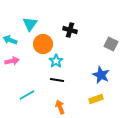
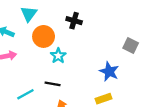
gray square: (111, 44) -> (131, 46), moved
black line: (57, 80) -> (53, 84), moved

